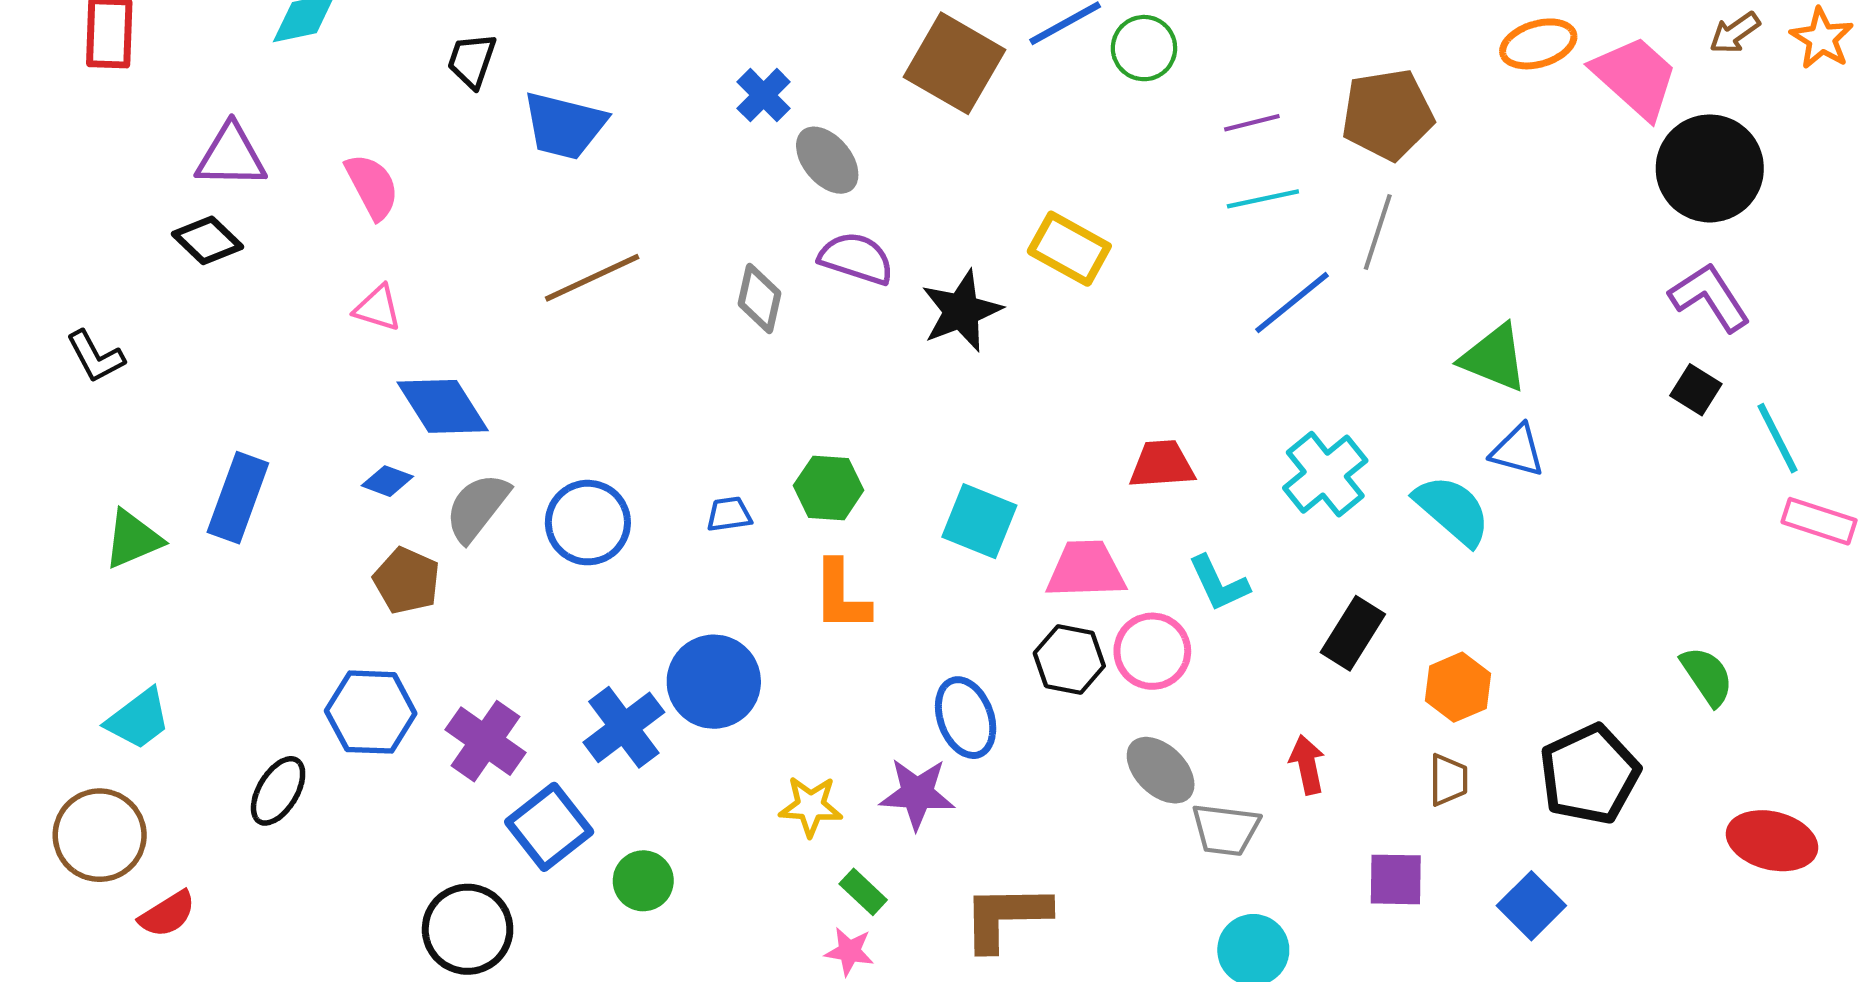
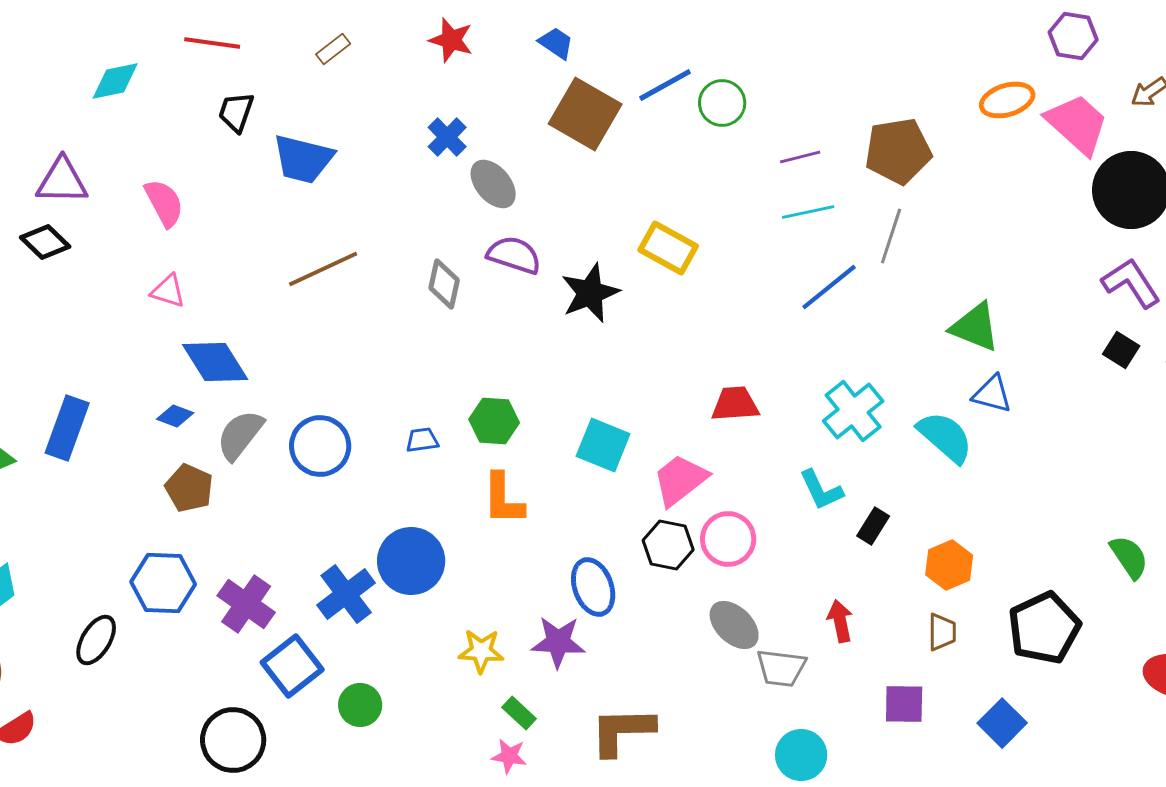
pink trapezoid: (1086, 570) -> (680, 480), turned -36
cyan L-shape: (1219, 583) -> (821, 490), moved
black rectangle: (1353, 633) -> (873, 526), size x0.7

